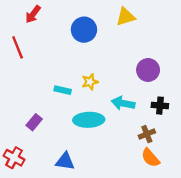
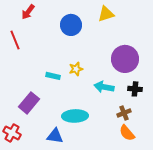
purple circle: (148, 70) -> (125, 59), size x1.4
cyan ellipse: (89, 120) -> (75, 116), moved
purple rectangle: (34, 122) -> (29, 103), size x1.5

